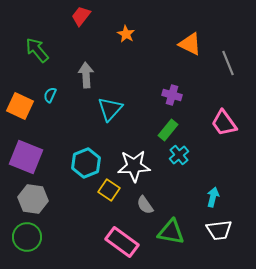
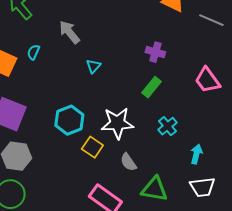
gray line: (228, 63) -> (211, 20), turned -45
gray arrow: (86, 75) -> (69, 32), turned -35
cyan triangle: (110, 109) -> (93, 66), size x0.6
cyan cross: (179, 155) -> (167, 126), moved

